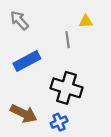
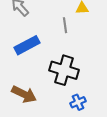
blue cross: (59, 122) -> (78, 102), moved

